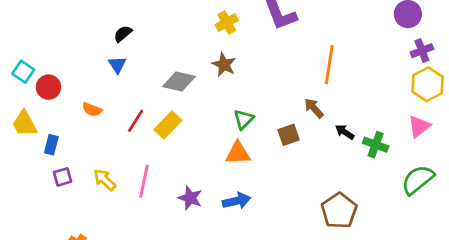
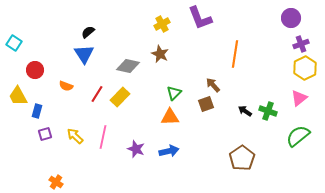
blue triangle: (117, 65) -> (84, 54), size x1.5
cyan square: (23, 72) -> (14, 43), moved
brown arrow: (314, 108) -> (213, 85), moved
black arrow: (345, 132) -> (245, 111), moved

